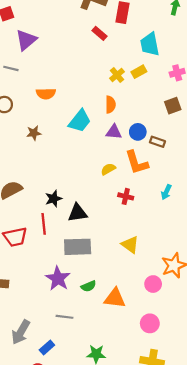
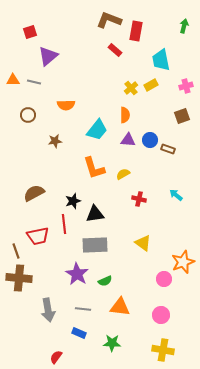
orange L-shape: (137, 163) -> (94, 168), moved
cyan arrow: (166, 192) -> (176, 195), turned 104
orange triangle: (115, 298) -> (120, 307), moved
gray arrow: (21, 332) -> (48, 310), moved, turned -40
blue rectangle: (47, 347) -> (79, 333), moved, turned 64

